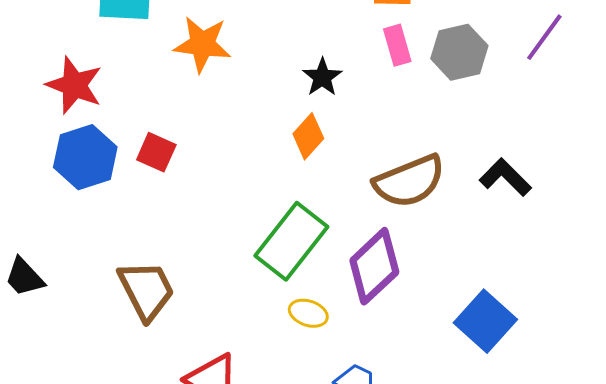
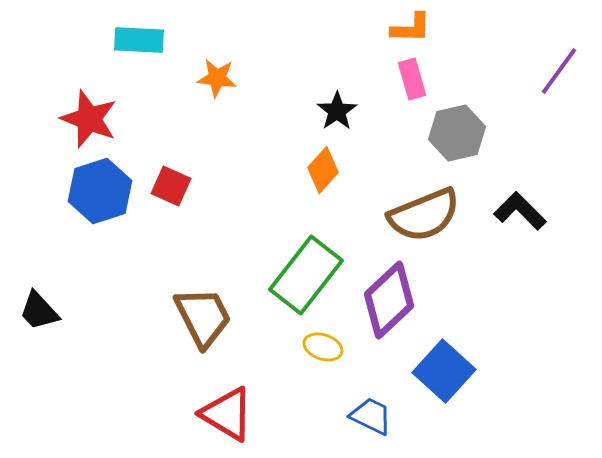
orange star: (202, 44) -> (217, 78), size x0.7
gray hexagon: (459, 52) -> (457, 133), moved
brown trapezoid: (146, 290) -> (203, 317), moved
blue square: (485, 321) -> (444, 371), moved

